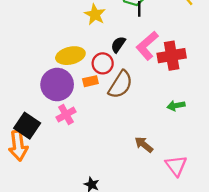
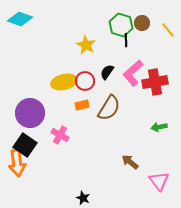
red circle: (103, 63) -> (85, 81), moved
purple circle: (57, 85) -> (30, 113), moved
pink cross: (66, 115) -> (60, 135), turned -30

